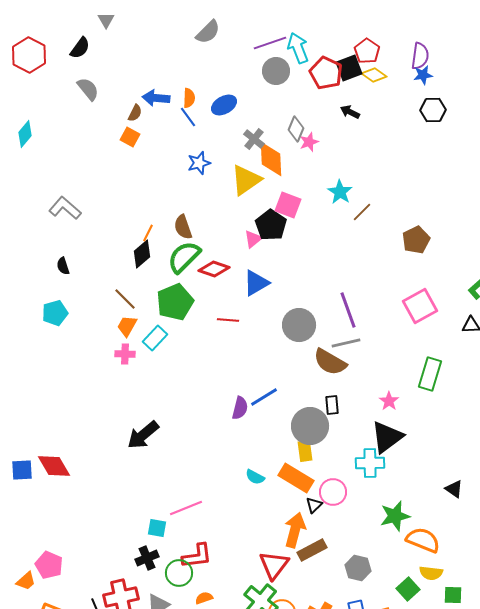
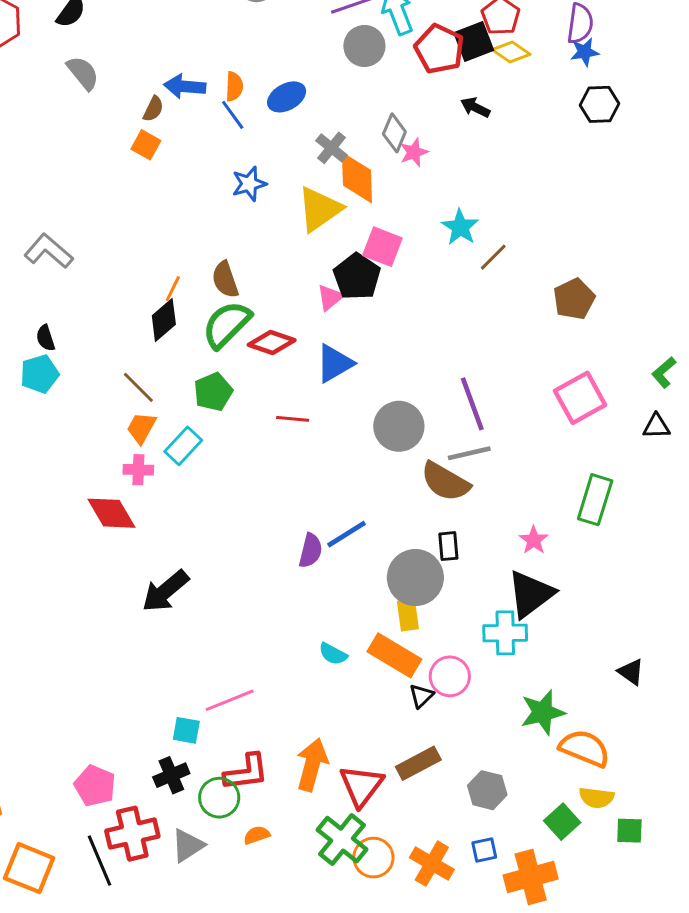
green pentagon: (175, 302) -> (213, 392), size x0.7
cyan pentagon: (55, 313) -> (40, 374), moved
red diamond: (54, 466) -> (111, 513), moved
orange arrow: (295, 530) -> (312, 765), moved
pink pentagon: (49, 565) -> (95, 786), moved

